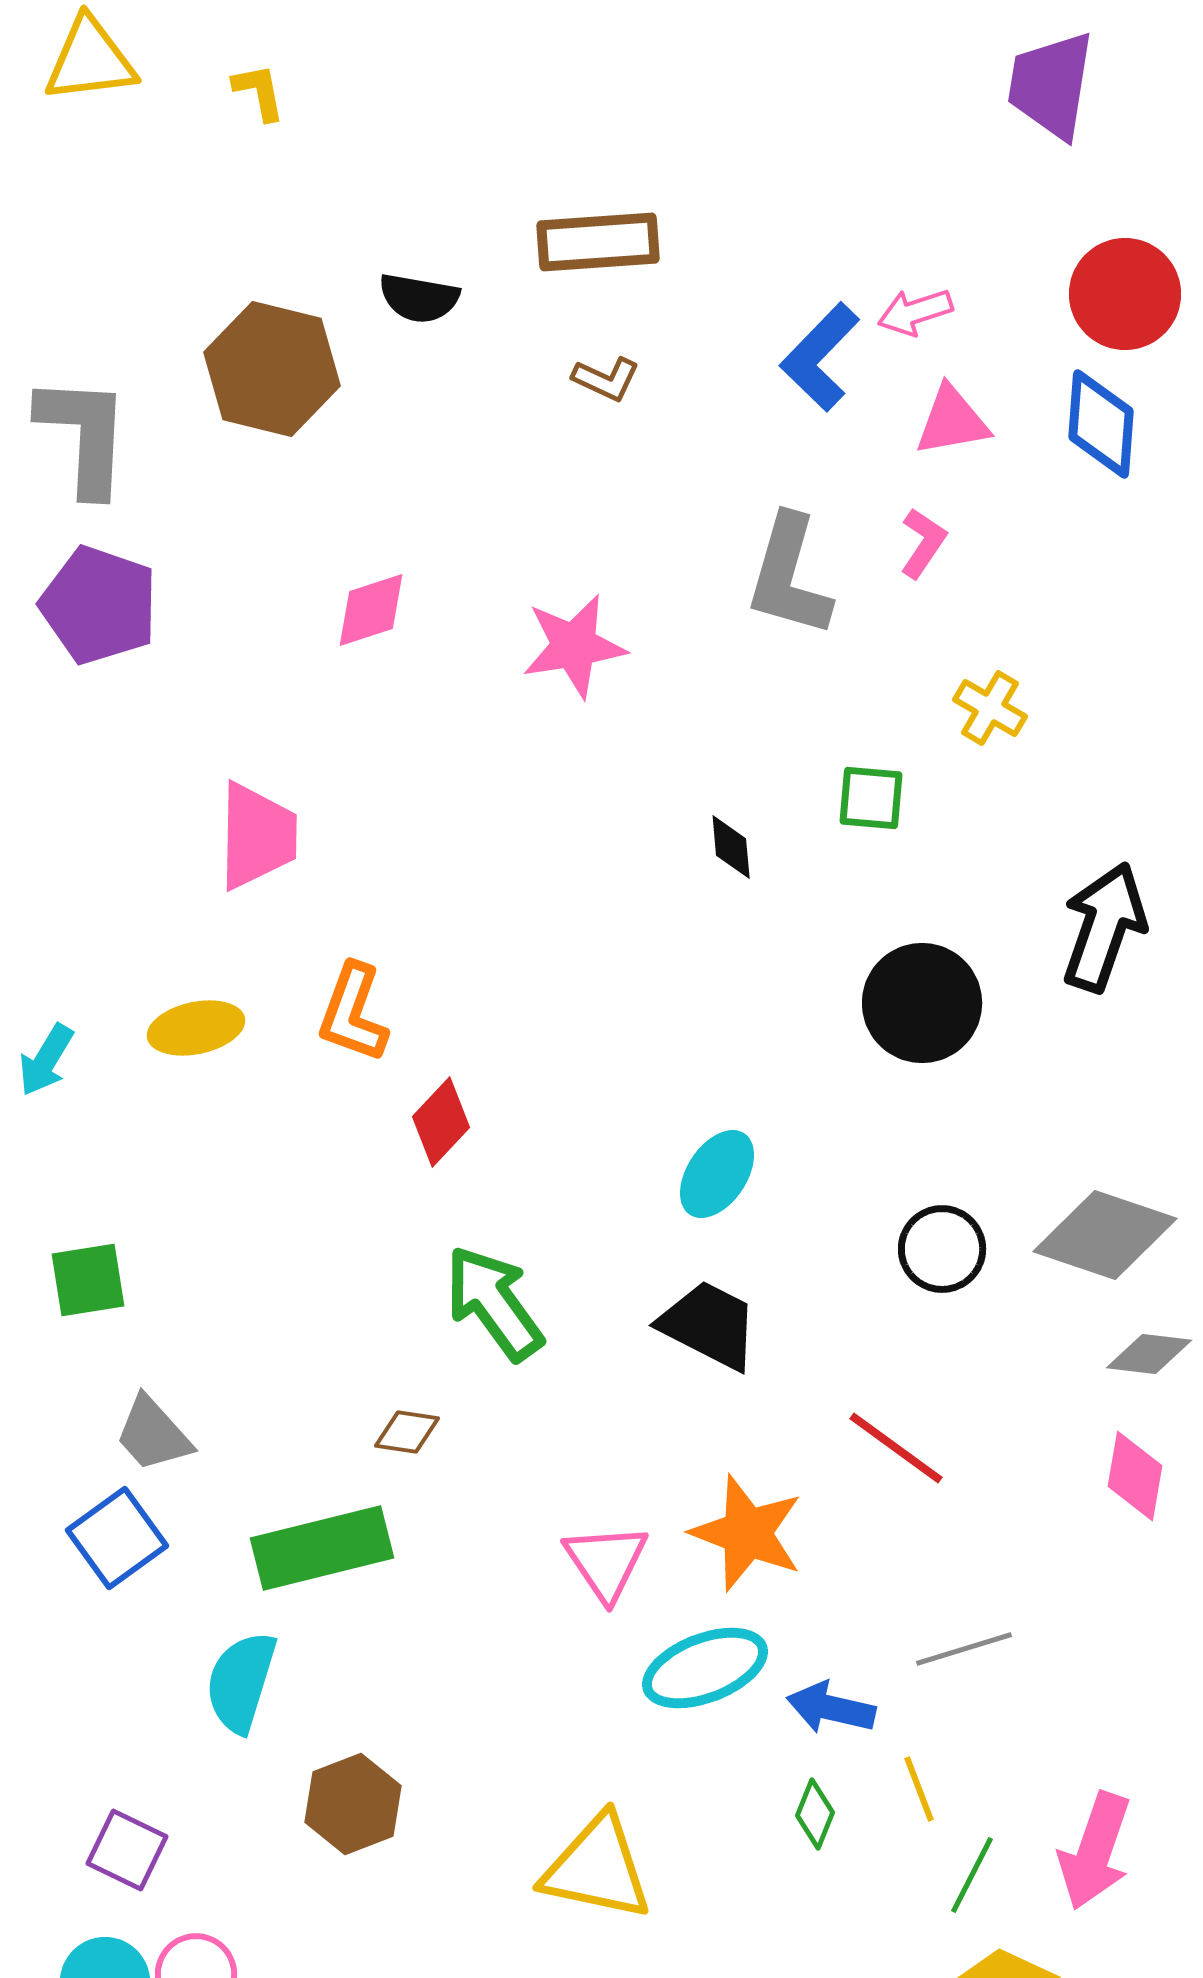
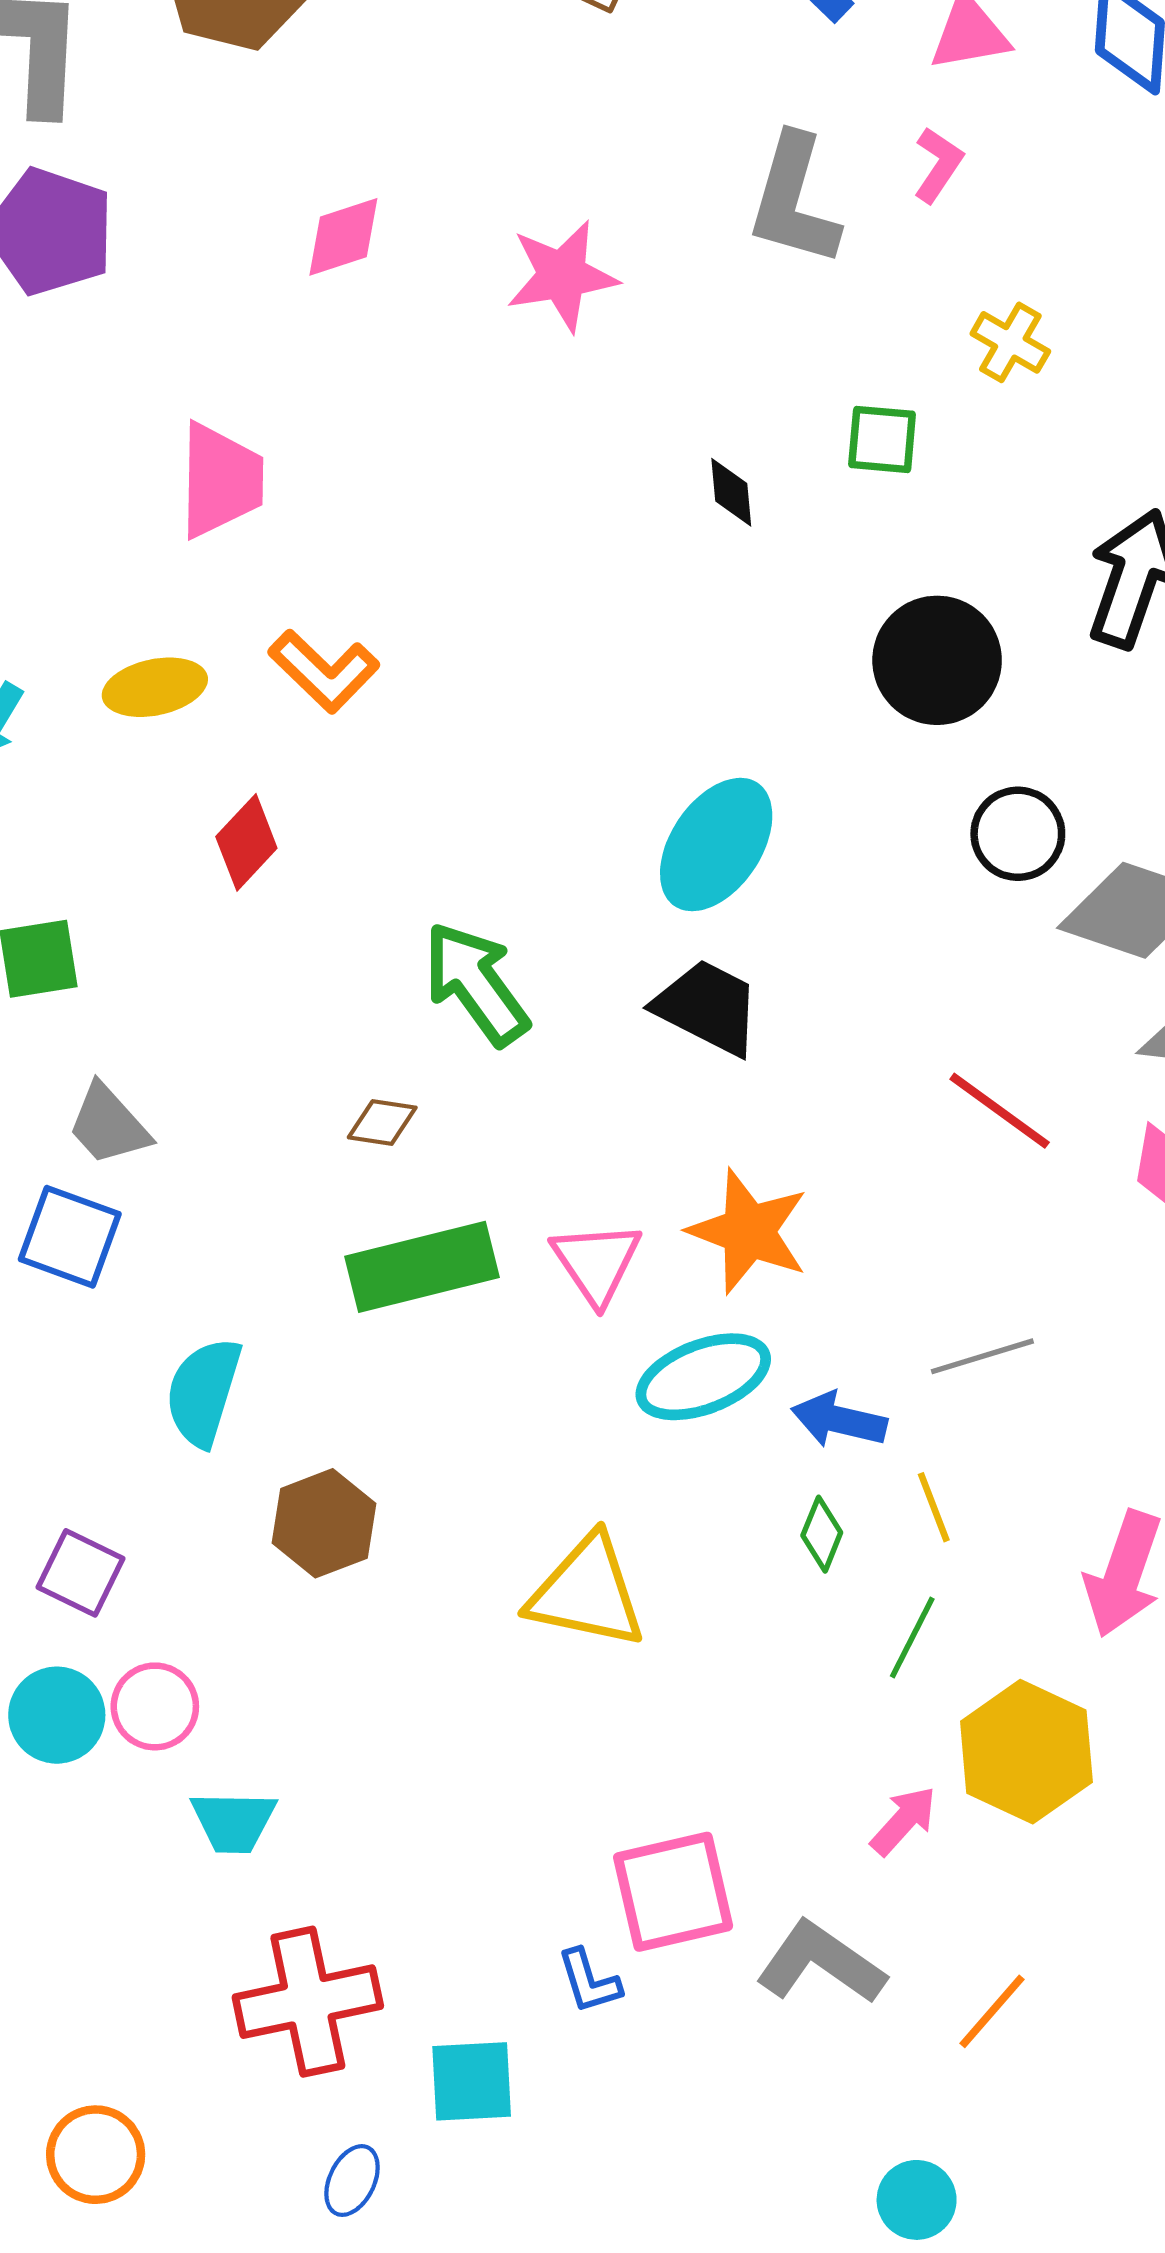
orange L-shape: (353, 1013) -> (324, 671), turned -66
red diamond: (441, 1122) -> (246, 842), moved
cyan ellipse: (717, 1174) -> (716, 845), size x1.4
black circle: (942, 1249) -> (1018, 834), moved
red line: (896, 1448) -> (1000, 1111), moved
blue square: (117, 1538) -> (70, 1237), turned -34
green rectangle: (322, 1548) -> (422, 1267), moved
green line: (972, 1875) -> (912, 1638), moved

